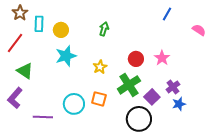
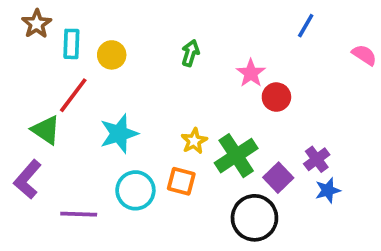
red line: (15, 43) -> (73, 95), moved
cyan star: (66, 56) -> (119, 134), moved
pink star: (162, 58) -> (251, 73), moved
red circle: (136, 59) -> (276, 97), moved
yellow star: (100, 67) -> (194, 141), moved

